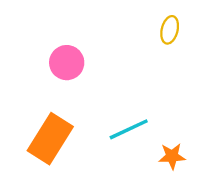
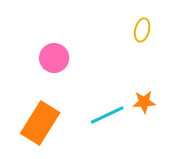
orange star: (172, 156) -> (144, 102), moved

